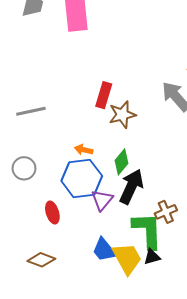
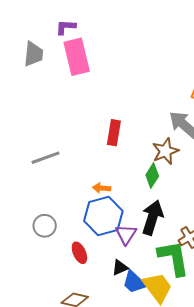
brown star: (122, 115) -> (165, 151), moved
green diamond: (122, 162) -> (152, 176), moved
gray circle: (24, 168) -> (45, 226), moved
black triangle: (152, 257) -> (120, 268), moved

